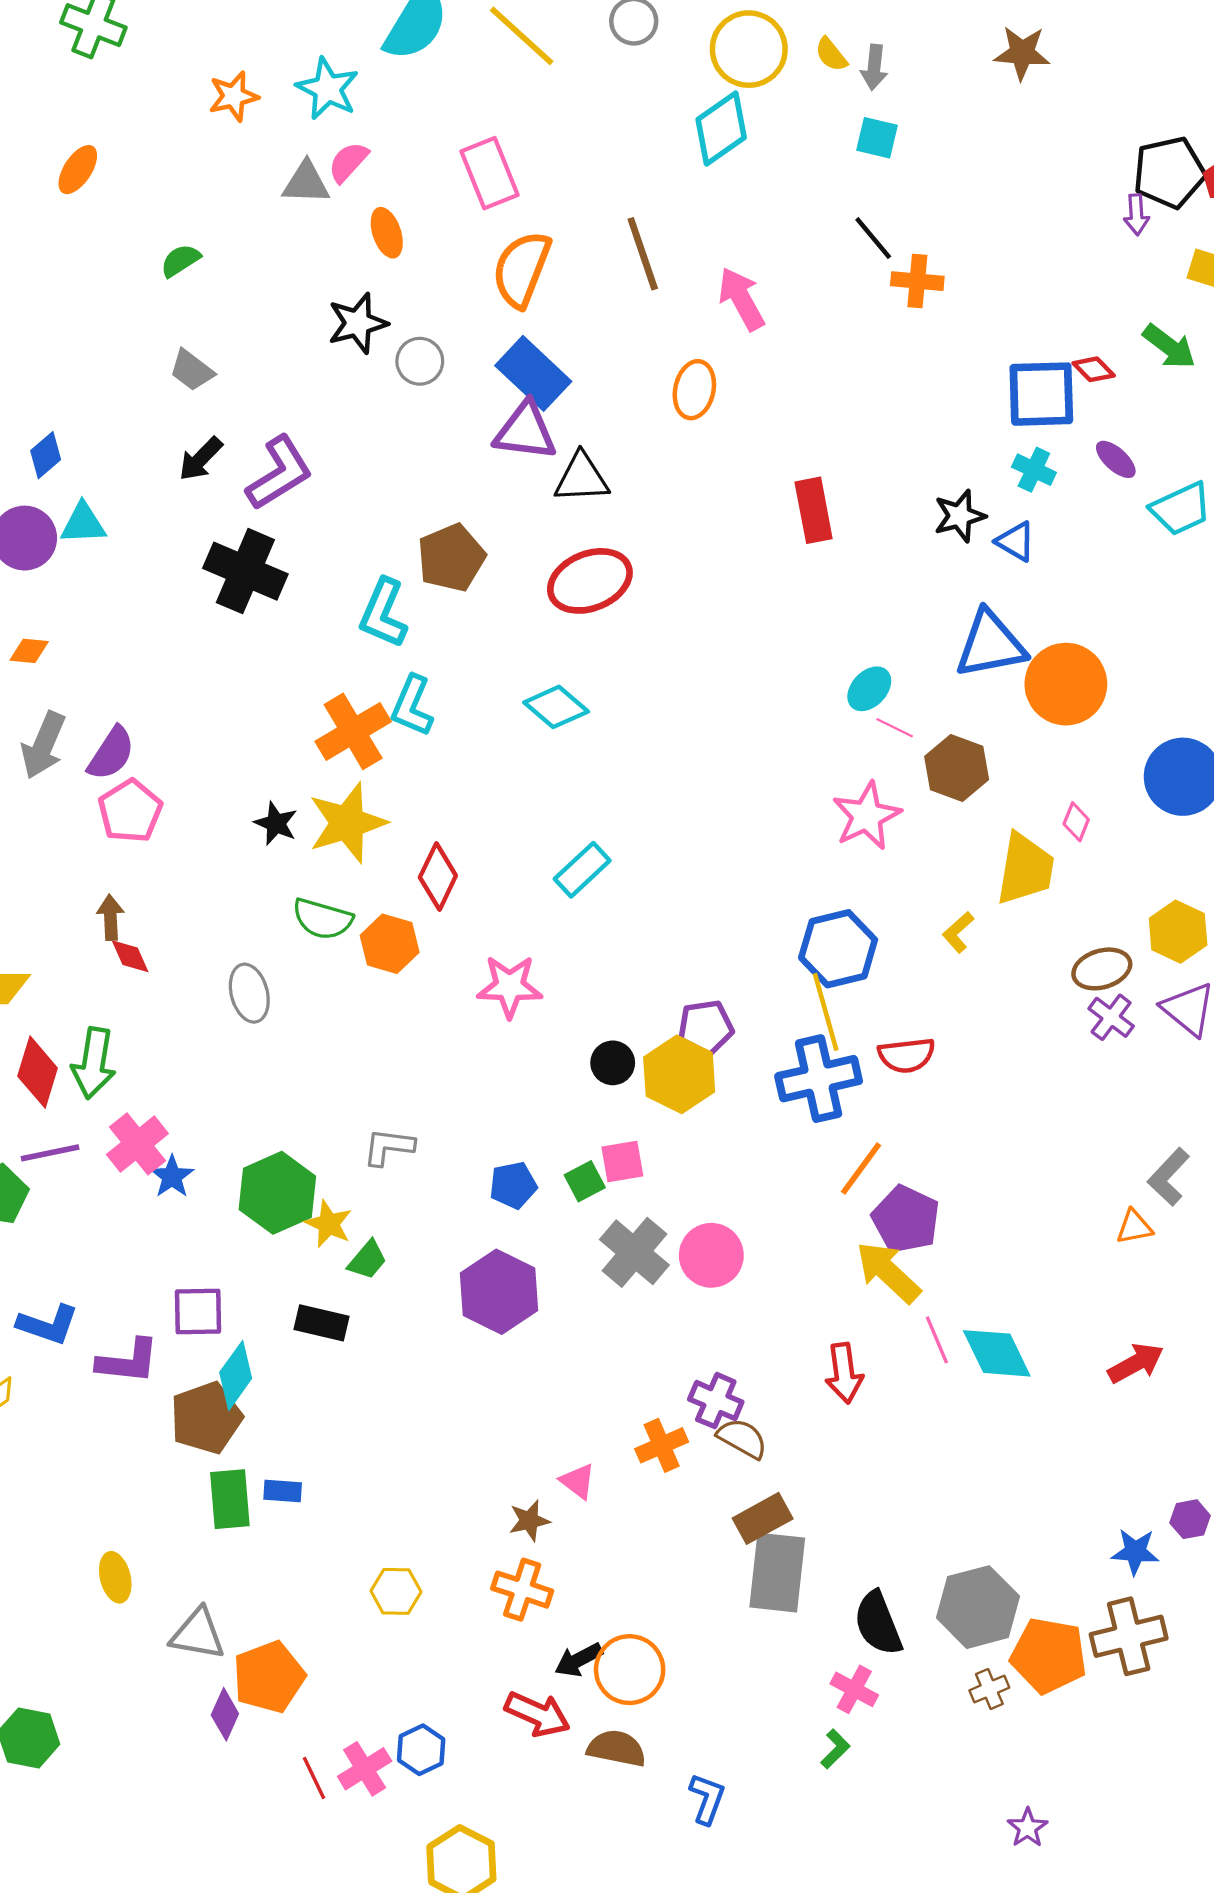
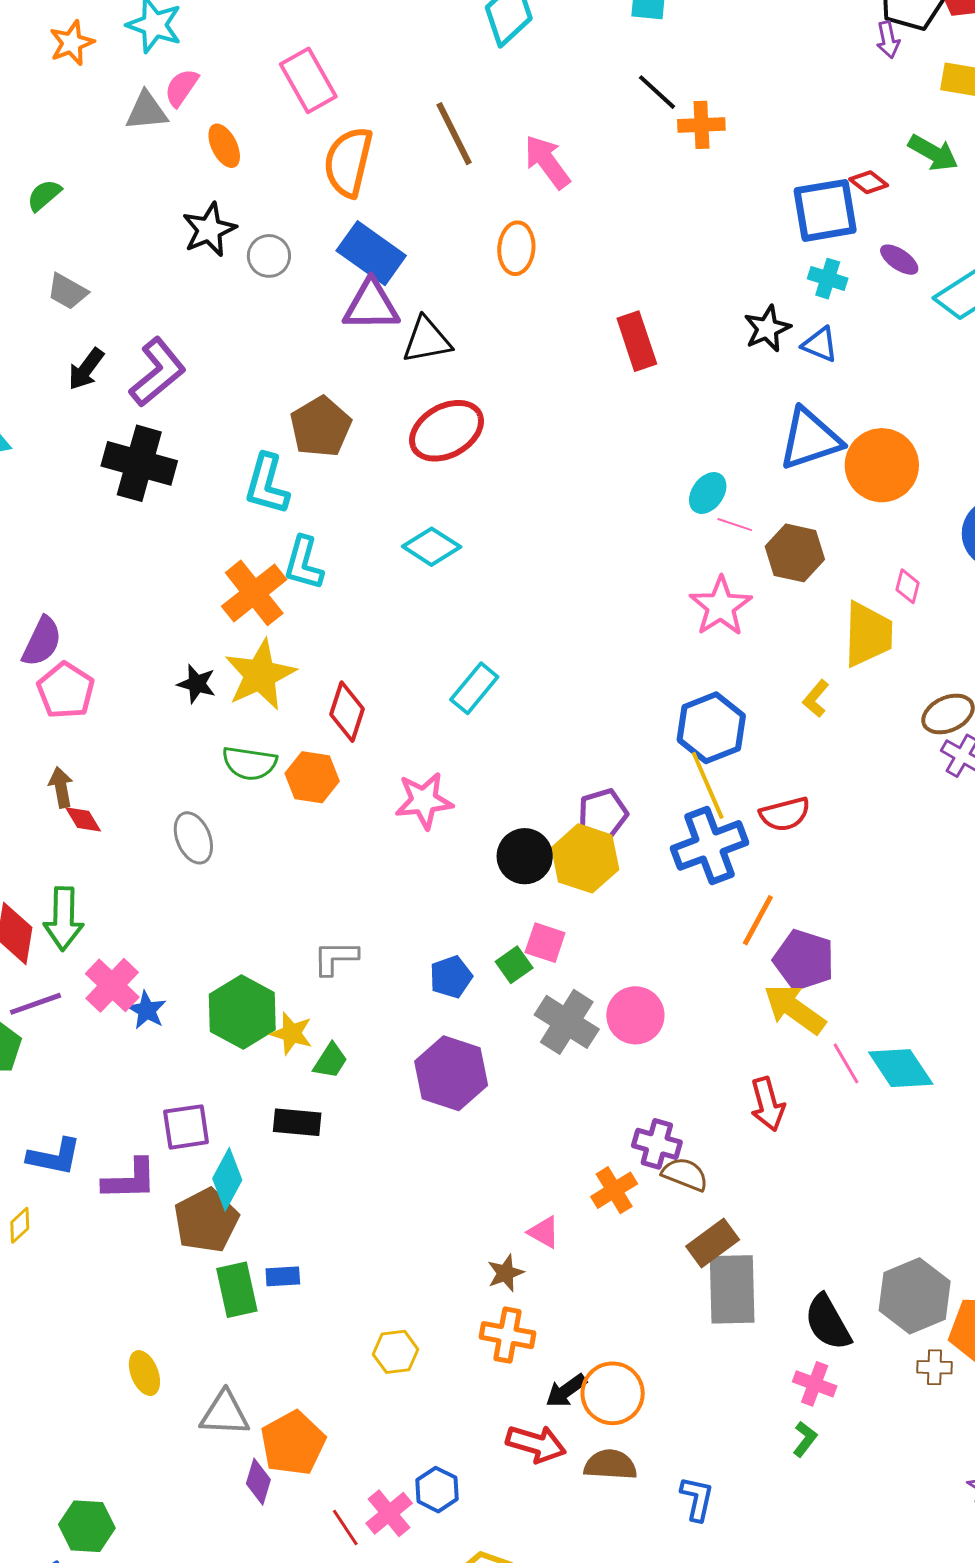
black circle: (613, 1063) -> (525, 856), size x1.4
pink square: (622, 1161) -> (545, 943), turned 36
brown cross: (989, 1689) -> (935, 1367), turned 32

